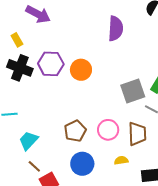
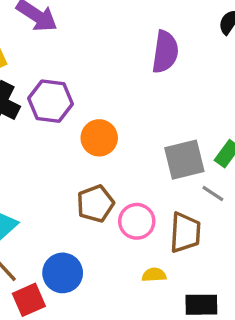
orange circle: (81, 70) -> (99, 138), moved
brown pentagon: (75, 131) -> (95, 204), moved
blue circle: (82, 164) -> (63, 273), moved

